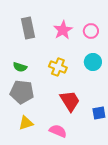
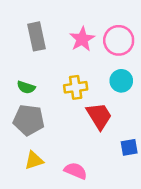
pink circle: (91, 31) -> (119, 40), size x1.5
yellow cross: (58, 67) -> (76, 87), turned -30
red trapezoid: (70, 101) -> (99, 116), moved

